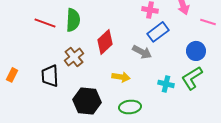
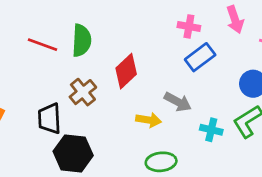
gray arrow: (142, 52) -> (178, 102), moved
black hexagon: (87, 101) -> (73, 153), moved

